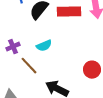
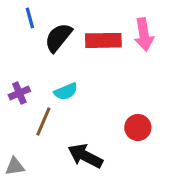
brown line: (29, 66) -> (43, 121), turned 66

